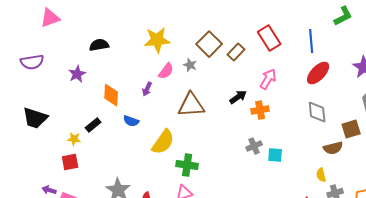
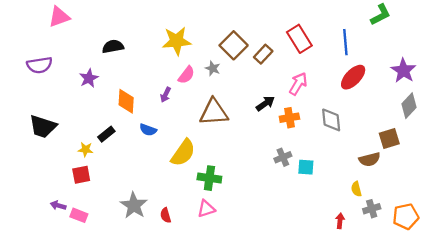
gray diamond: (317, 112) -> (331, 120), moved

